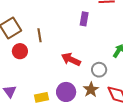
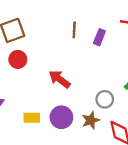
brown line: (39, 35) -> (74, 30), moved
red arrow: (71, 59) -> (60, 79), moved

